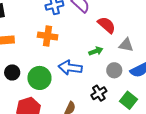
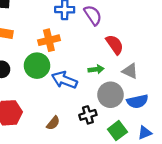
orange cross: (48, 36) -> (49, 40), turned -36
gray circle: (114, 70) -> (110, 95), size x1.5
green circle: (39, 78) -> (37, 66), moved

